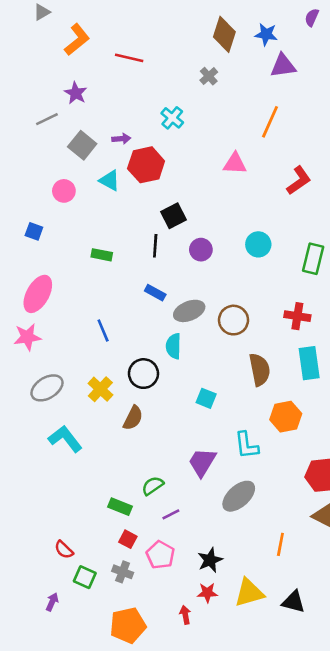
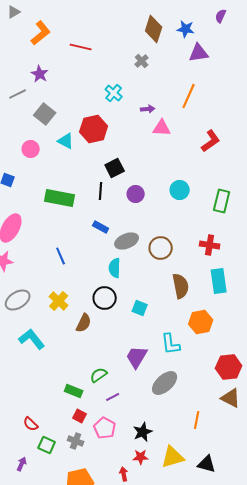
purple arrow: (121, 139) -> (148, 109), moved
green rectangle: (102, 255) -> (60, 198), size x1.8
black circle: (143, 374) -> (105, 298), moved

